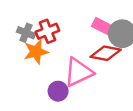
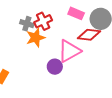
pink rectangle: (102, 26) -> (76, 13), moved

